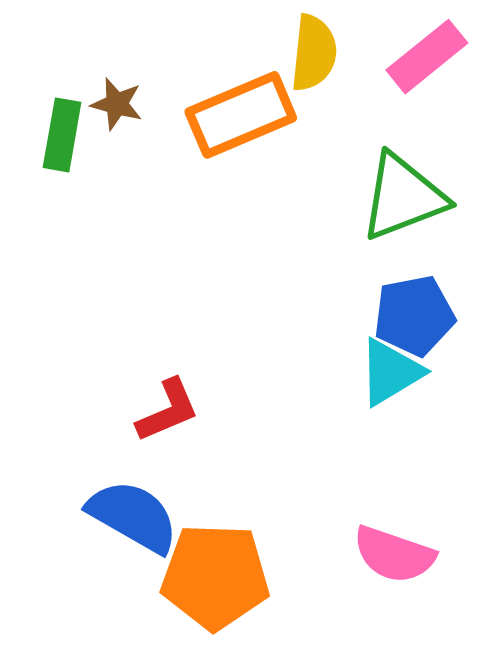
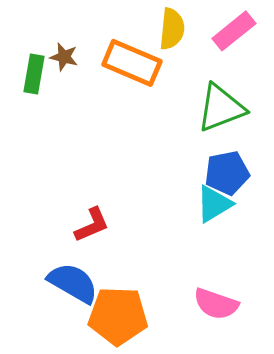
orange rectangle: (241, 115) -> (132, 63), turned 46

